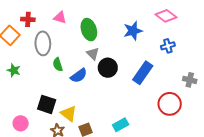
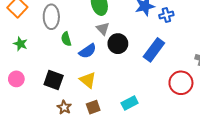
blue cross: (168, 46) -> (166, 15), moved
yellow triangle: (69, 114) -> (88, 80), moved
pink circle: (21, 123) -> (16, 79), moved

